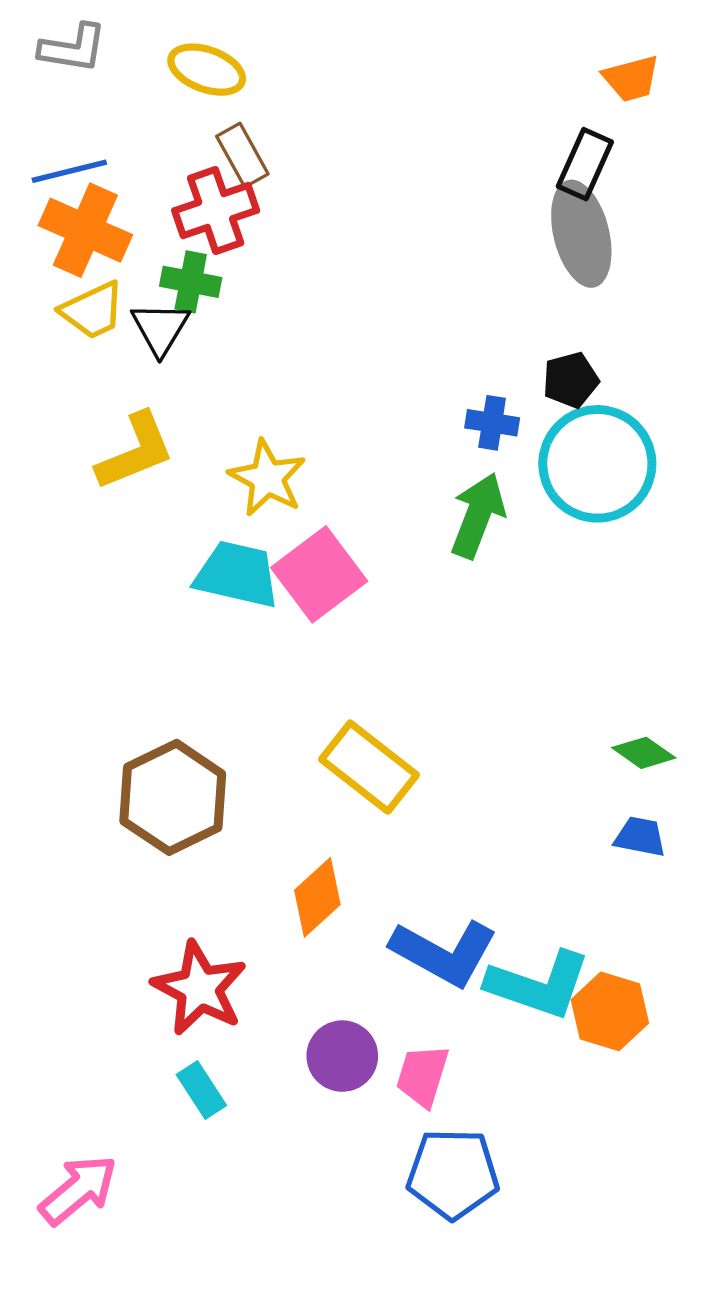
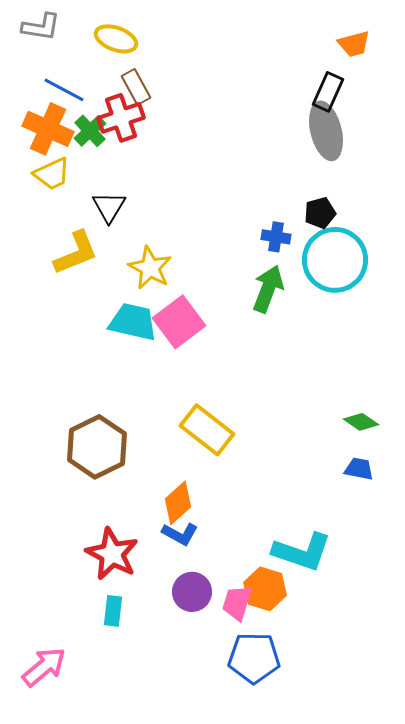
blue line: (69, 171) -> (64, 90), moved, turned 42
green cross: (191, 282) -> (90, 131), moved, turned 36
black triangle: (160, 328) -> (109, 207), moved
blue L-shape: (444, 953) -> (180, 534), moved, size x0.6
orange hexagon: (610, 1011) -> (265, 589), moved
cyan rectangle: (201, 1090) -> (113, 611), turned 40

